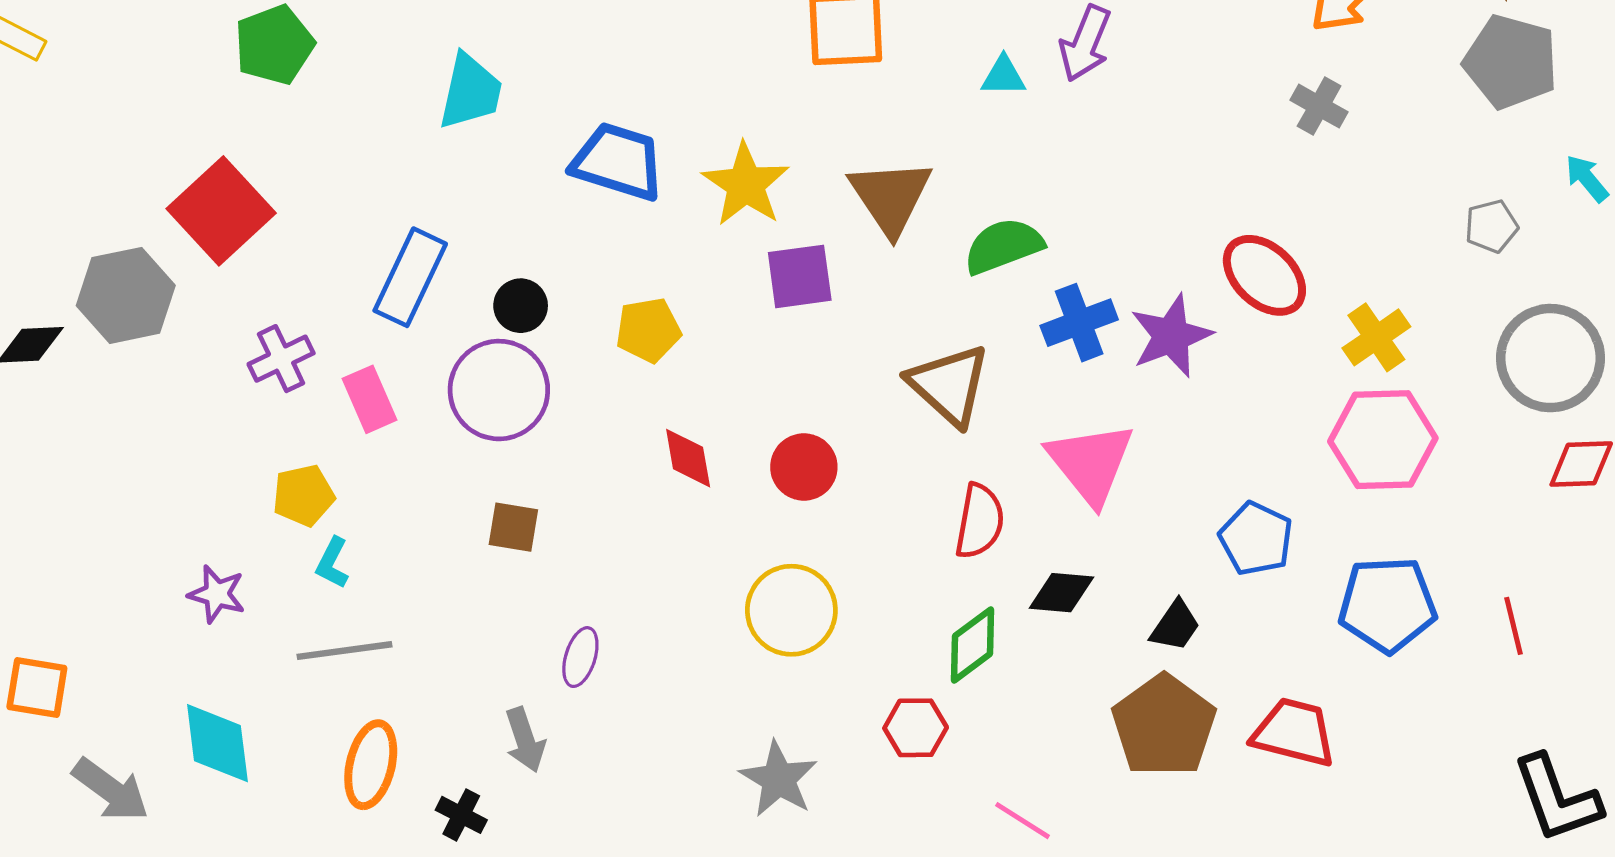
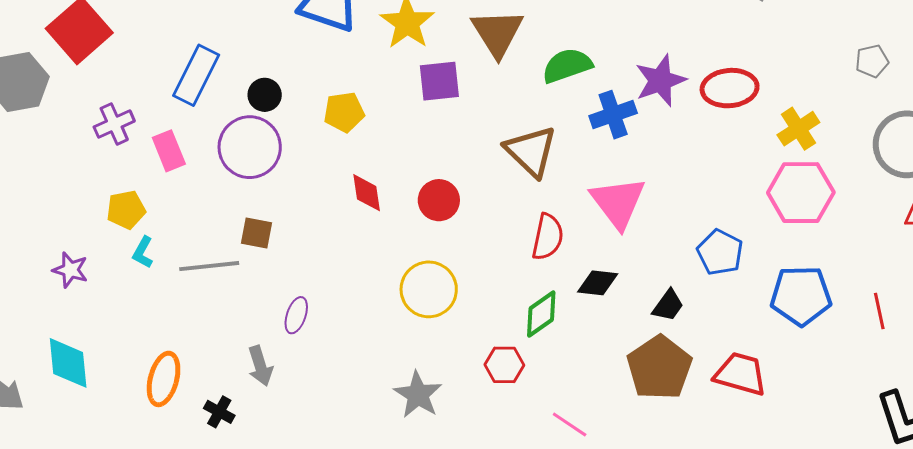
red ellipse: (1264, 275) -> (730, 88), turned -50
purple star: (1171, 336) -> (660, 81), moved
gray line: (344, 651) -> (209, 266), moved

